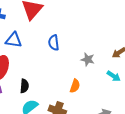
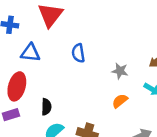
orange semicircle: (75, 86) -> (120, 101), moved, turned -144

